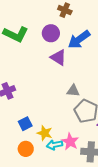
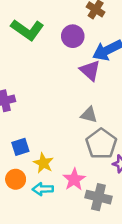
purple triangle: (58, 57) -> (90, 70), moved
cyan arrow: (54, 145) -> (43, 189), moved

